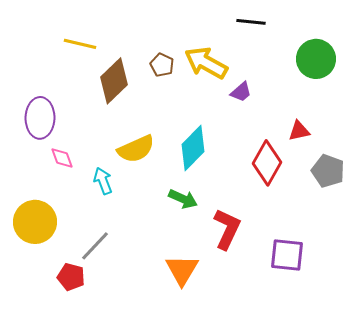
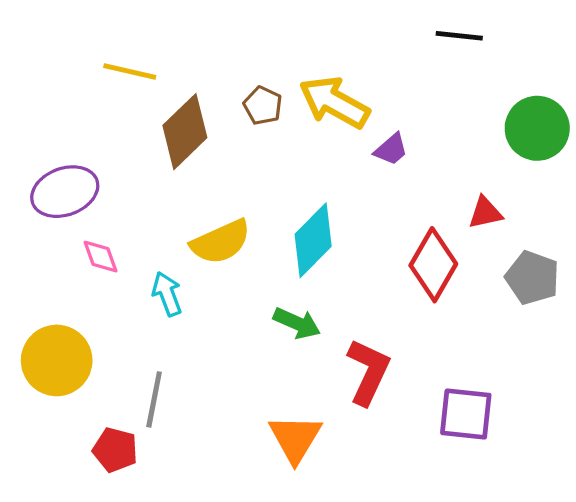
black line: (251, 22) -> (459, 36), moved
green circle: (316, 59) -> (537, 128), moved
purple ellipse: (40, 118) -> (65, 192), turned 69
gray line: (95, 246) -> (154, 399), turned -32

